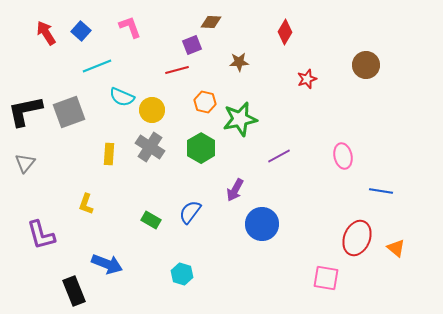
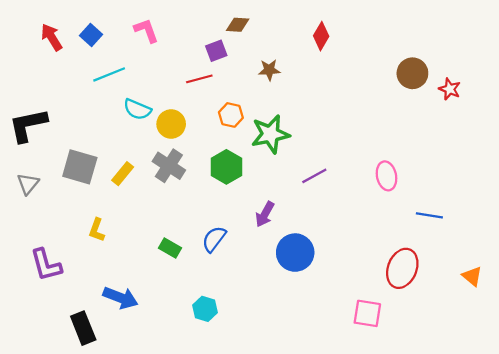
red star: (307, 79) -> (450, 89), moved, turned -30
gray square: (69, 112) -> (80, 167), moved, turned 36
yellow rectangle: (109, 154) -> (123, 174), turned 35
orange triangle: (396, 248) -> (472, 276), moved

